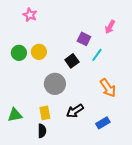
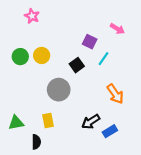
pink arrow: (110, 27) -> (117, 29), turned -88
black arrow: (75, 111) -> (91, 122), moved
black semicircle: (42, 131) -> (36, 142), moved

